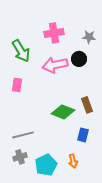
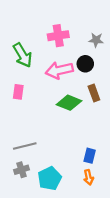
brown rectangle: (87, 105) -> (94, 93), moved
green diamond: (63, 112) -> (69, 103), moved
blue rectangle: (83, 135) -> (90, 156), moved
orange arrow: (73, 161) -> (89, 177), moved

